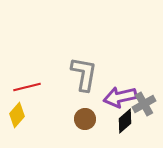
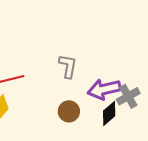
gray L-shape: (84, 74) -> (68, 66), size x0.7

